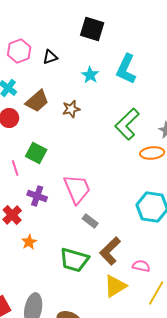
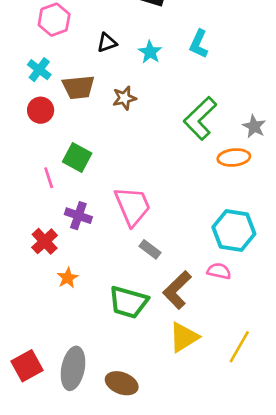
black triangle: (50, 57) -> (107, 43), moved
cyan L-shape: (126, 69) -> (199, 44), size x0.7
brown trapezoid: (37, 101) -> (78, 87), turned 35
pink semicircle: (141, 266) -> (219, 271), moved

